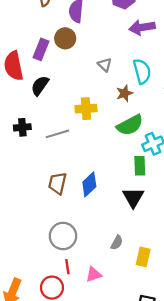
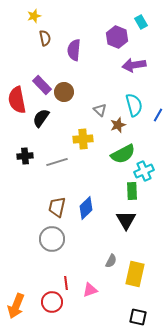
brown circle: (65, 38) -> (64, 92), moved
purple rectangle: (41, 49) -> (42, 85), turned -66
gray triangle: (105, 65) -> (100, 110), moved
gray circle: (63, 236) -> (52, 239), moved
yellow rectangle: (143, 257) -> (135, 274), size x1.4

